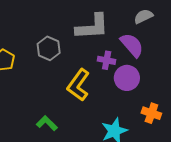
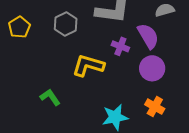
purple circle: (127, 78) -> (152, 68), moved
yellow L-shape: (78, 85) -> (88, 65), turned 60

